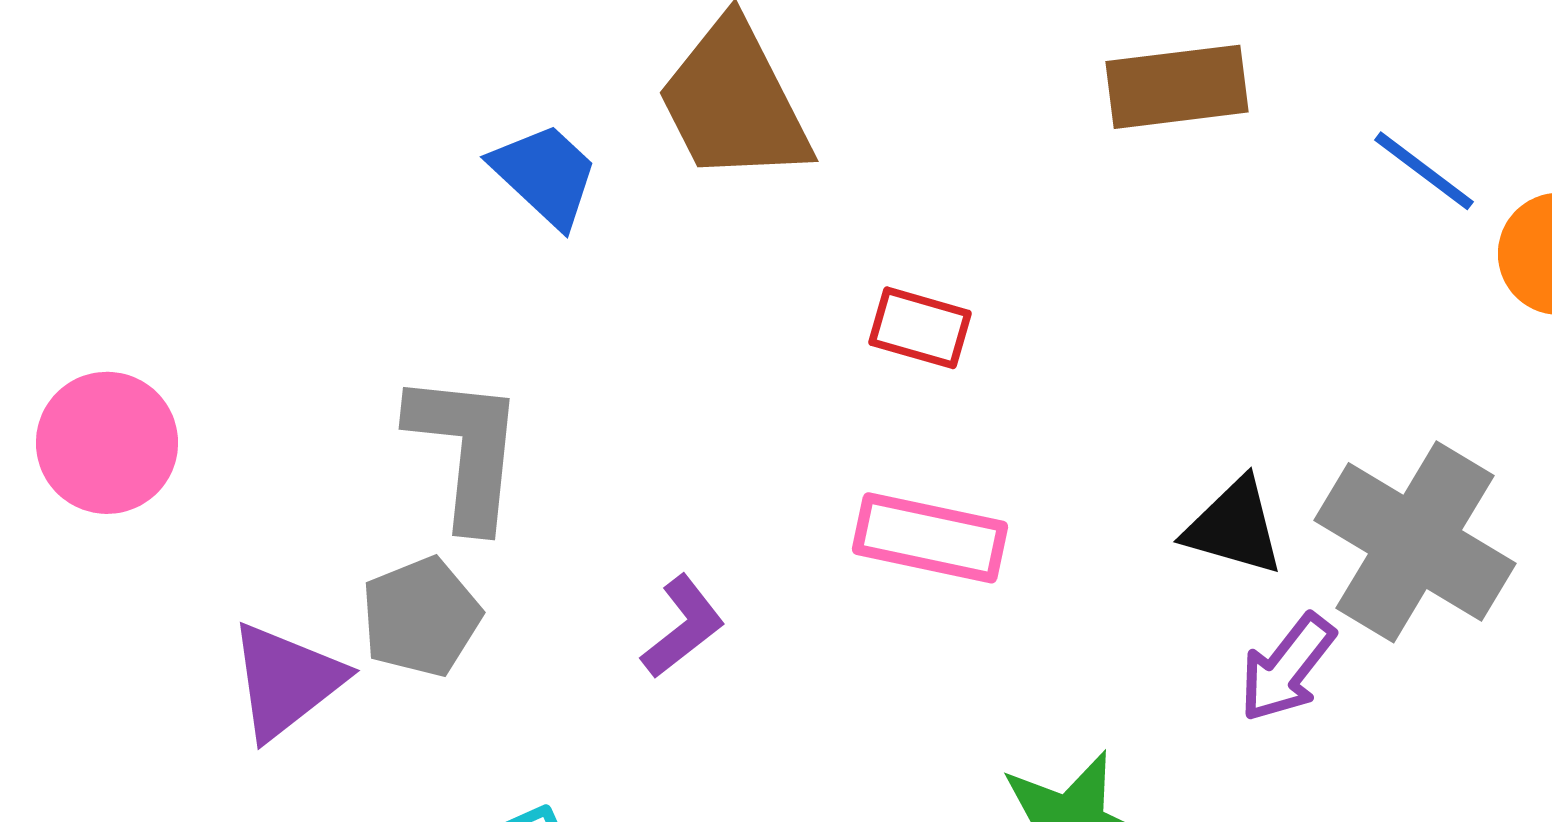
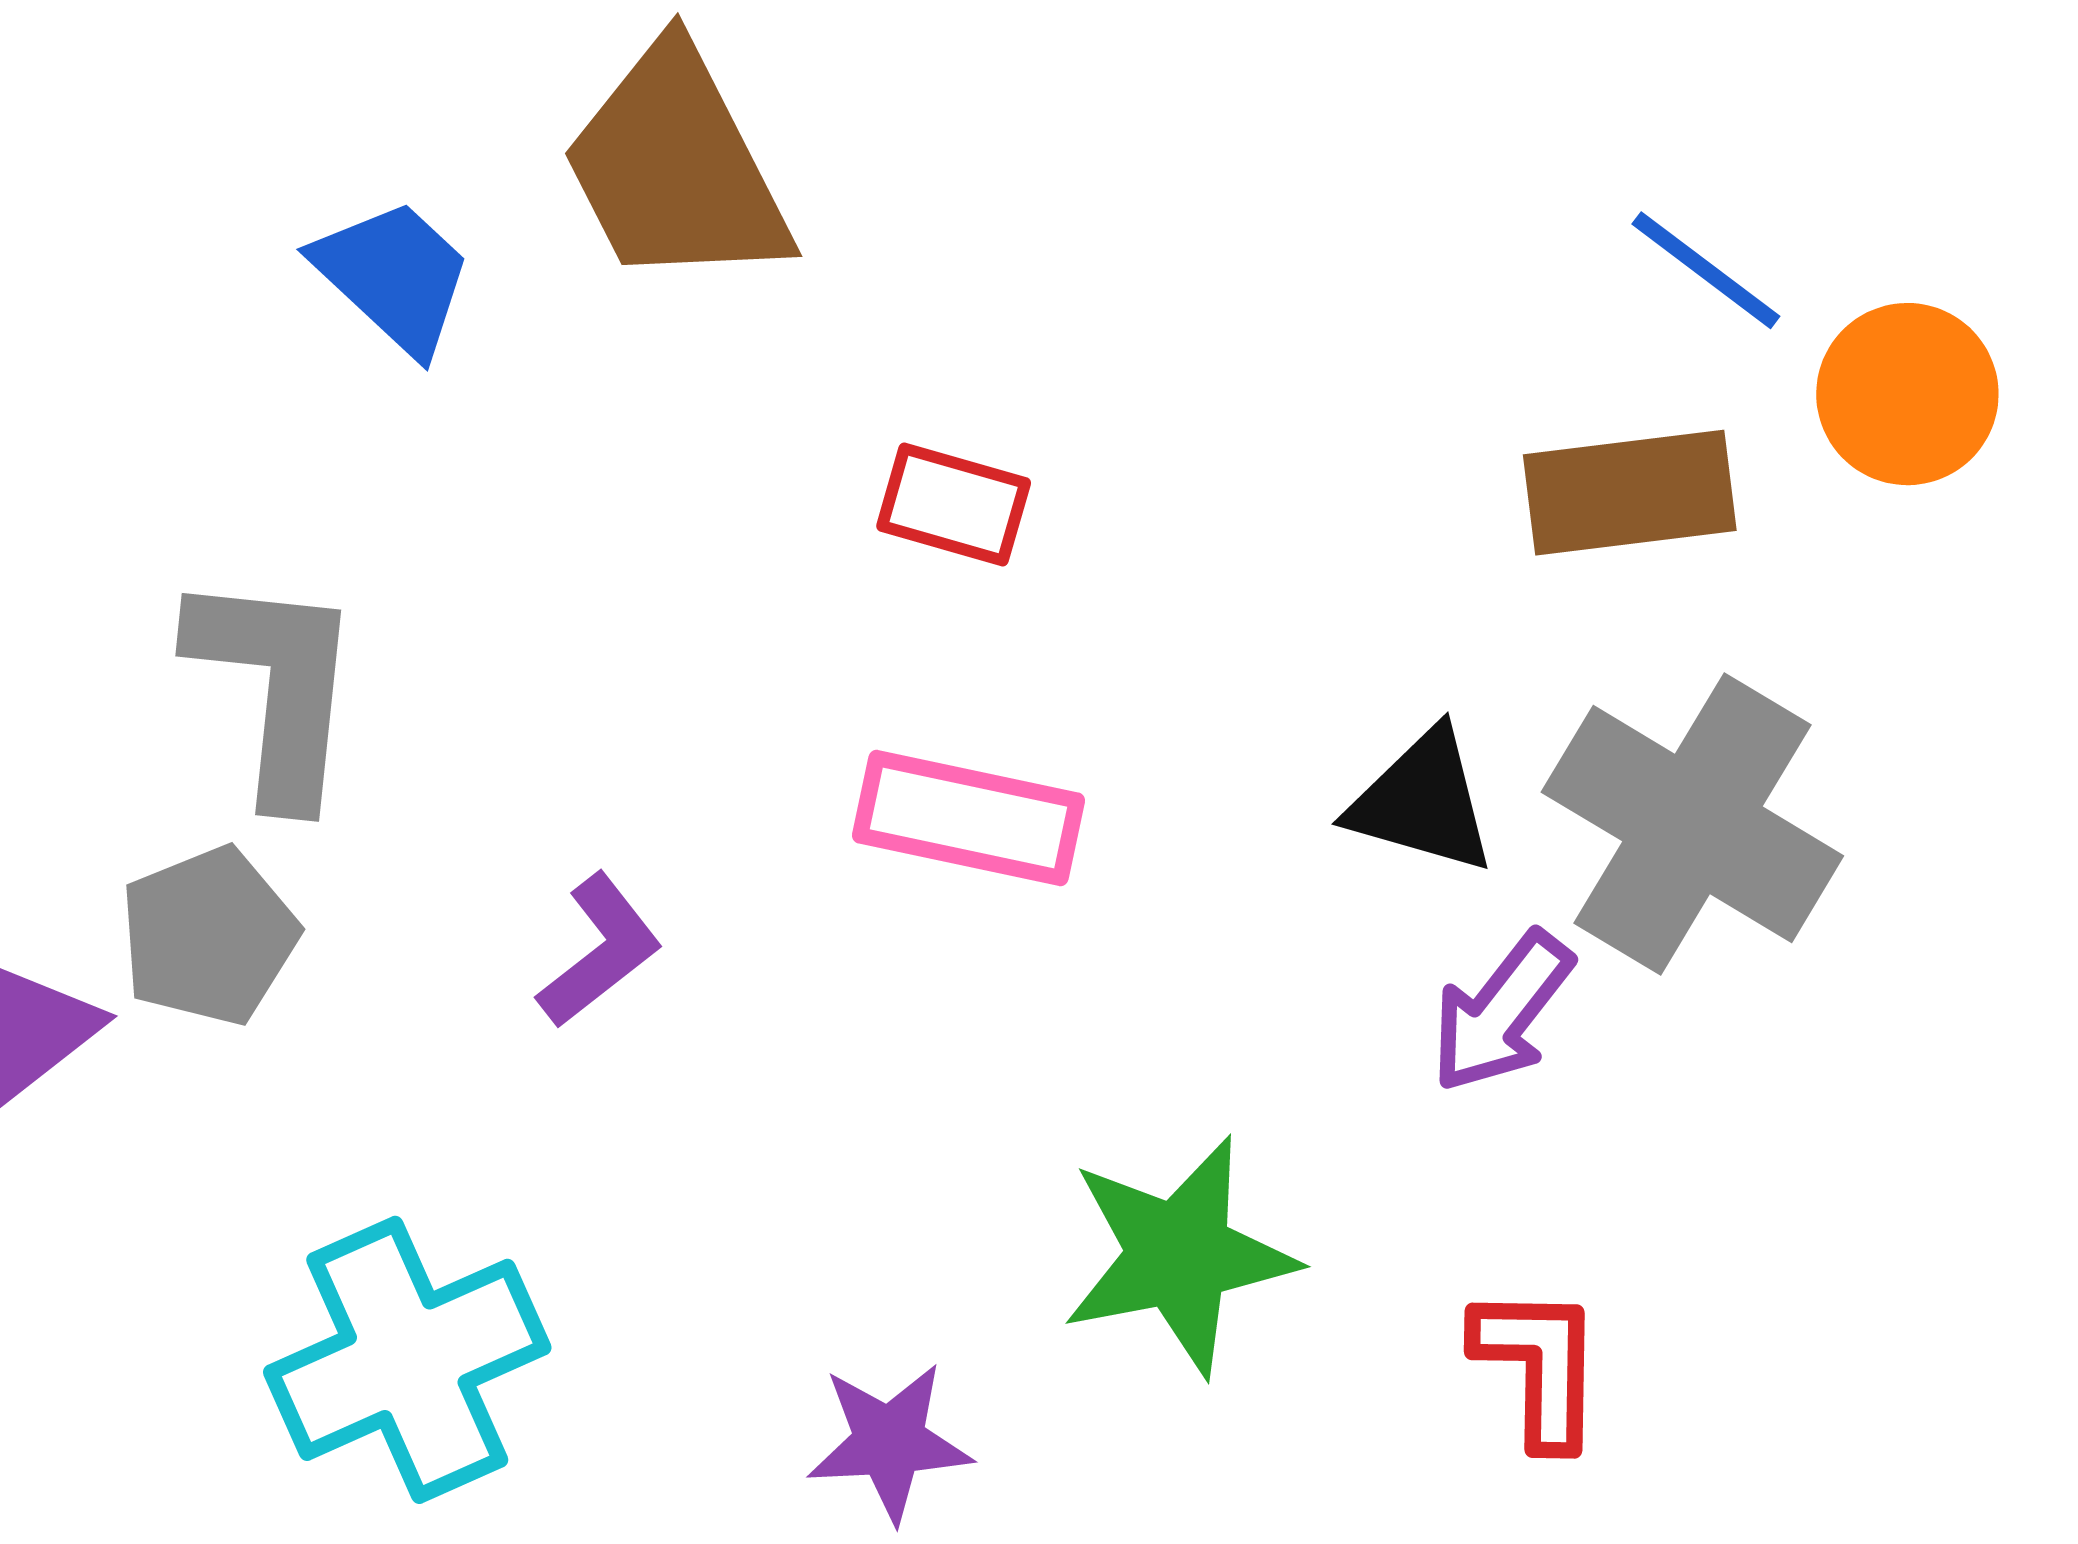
brown rectangle: (1177, 87) -> (1630, 493), moved

